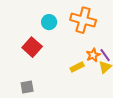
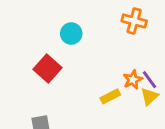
orange cross: (83, 20) -> (134, 21), moved, size x0.7

